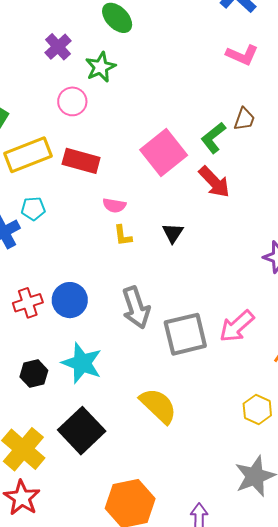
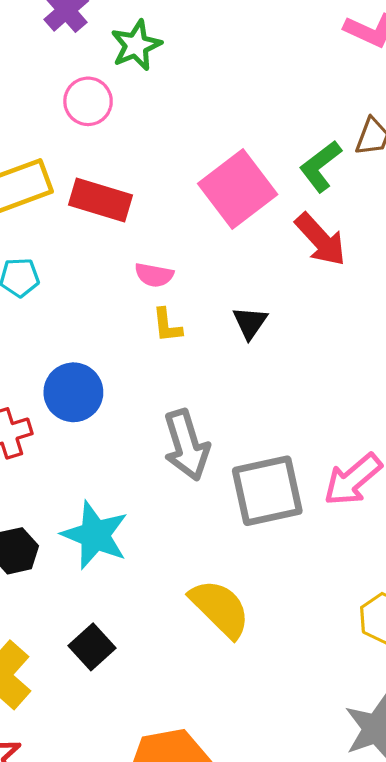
blue circle: (70, 300) -> (73, 392), moved
black square: (82, 431) -> (92, 647), size x0.6

